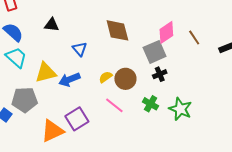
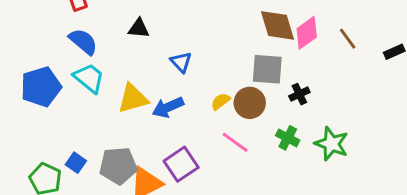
brown diamond: (117, 30) -> (277, 25), moved
gray square: (155, 52) -> (267, 69), moved, turned 30
gray pentagon: (25, 100) -> (118, 166), moved

